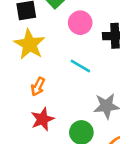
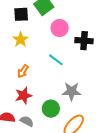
yellow star: (29, 44) -> (21, 40), size x0.7

